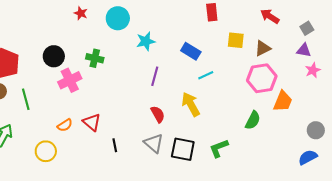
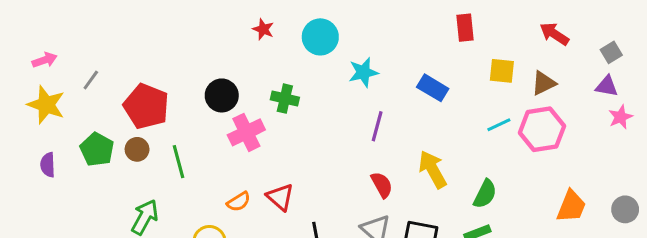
cyan line: (206, 75) -> (499, 125), moved
orange trapezoid: (283, 101) -> (571, 206), moved
green semicircle: (253, 120) -> (485, 194), moved

